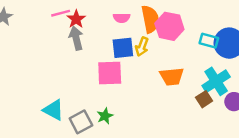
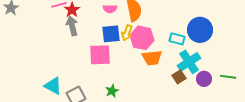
pink hexagon: (169, 26) -> (142, 38), moved
cyan rectangle: (209, 41) -> (177, 39), moved
green star: (105, 116) -> (112, 91), moved

